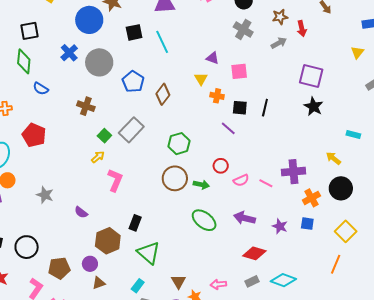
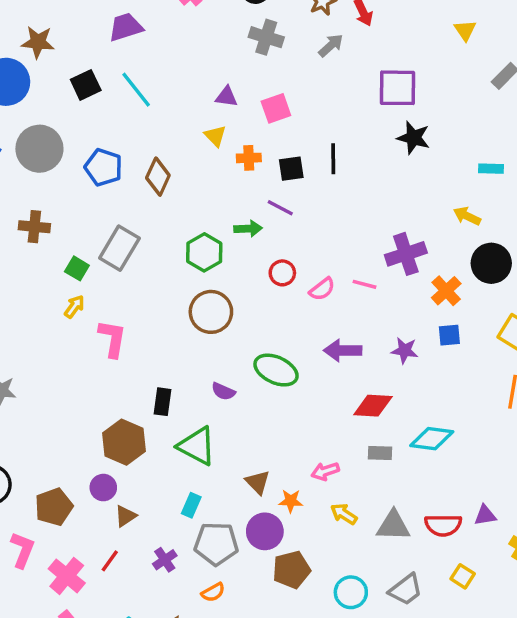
green arrow: (201, 185) -> (248, 229), moved
purple semicircle: (81, 212) -> (223, 391), moved
gray rectangle: (252, 281) -> (380, 453), turned 40

